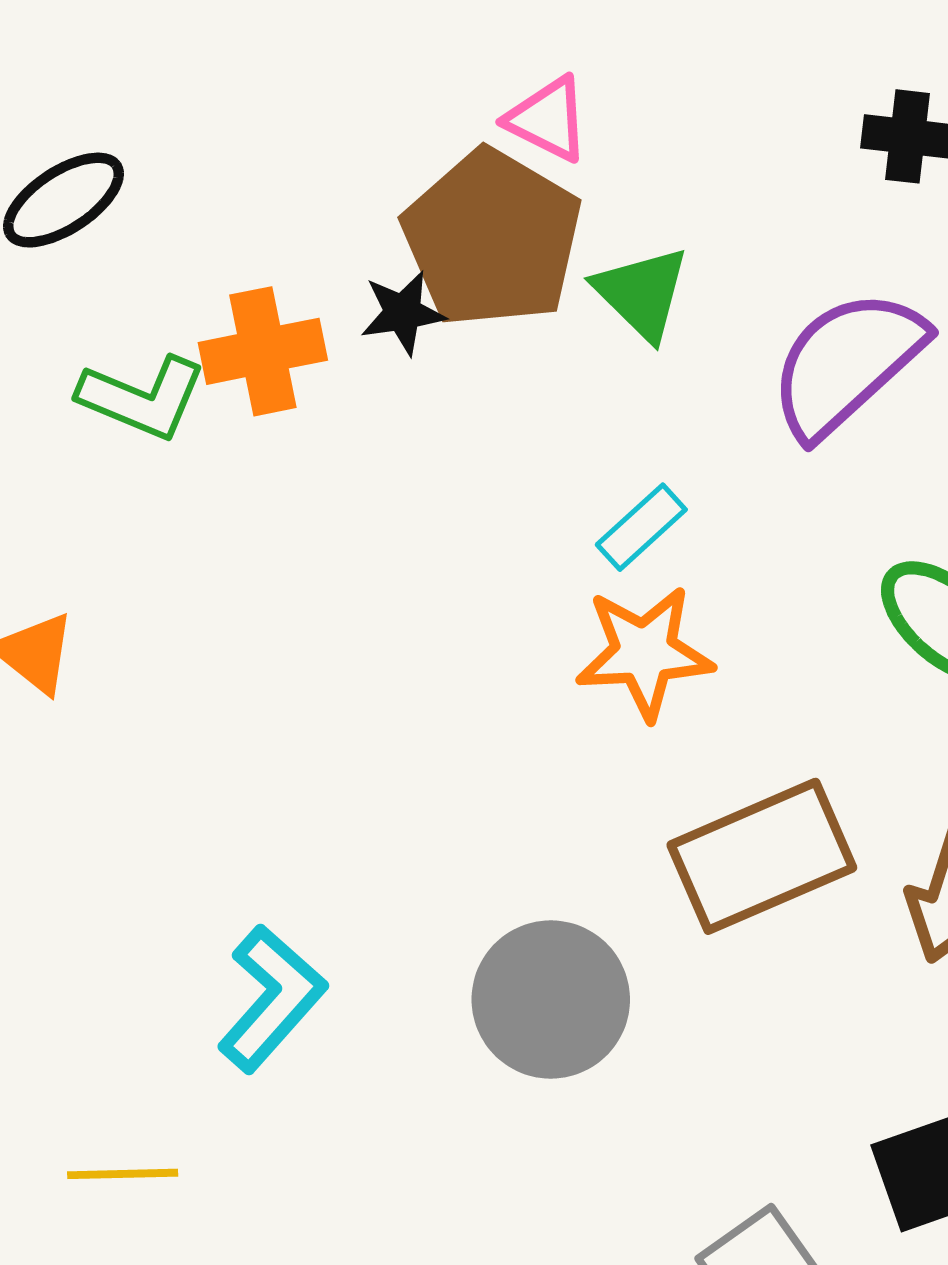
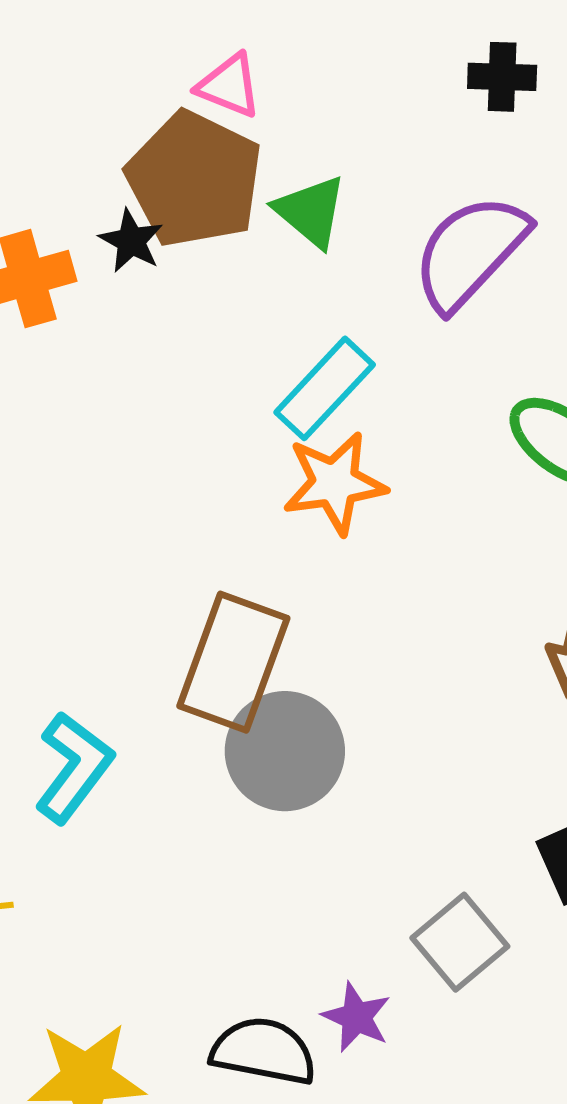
black star: (403, 313) -> (131, 241), turned -30
cyan rectangle: (641, 527) -> (325, 388), size x1.5
brown rectangle: (762, 856) -> (233, 662), moved, turned -42

